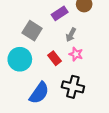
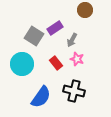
purple rectangle: (60, 13) -> (55, 28), moved

